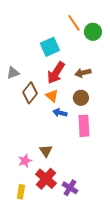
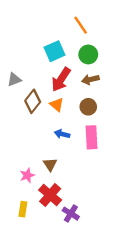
green circle: (93, 32) -> (88, 54), moved
blue arrow: (60, 113) -> (62, 134), moved
purple cross: (70, 188) -> (71, 214), moved

